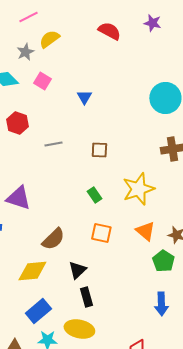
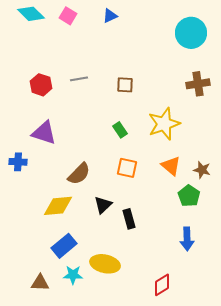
blue triangle: (84, 97) -> (110, 16), moved, turned 35
red hexagon: (17, 123) -> (41, 85), moved
black rectangle: (86, 297) -> (129, 219), moved

